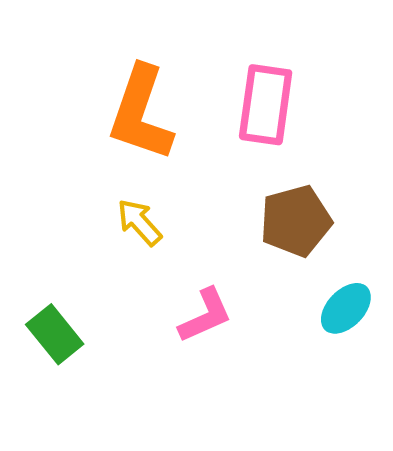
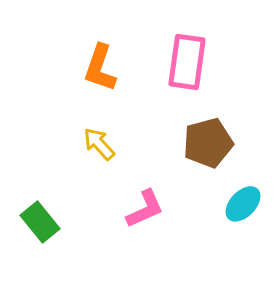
orange L-shape: (141, 113) -> (100, 68), size x0.7

